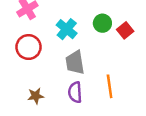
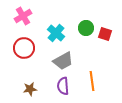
red square: (125, 30) -> (105, 34), turned -32
gray trapezoid: (75, 63) -> (63, 61), turned -110

